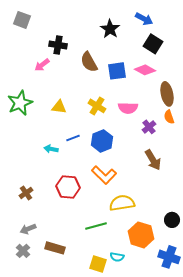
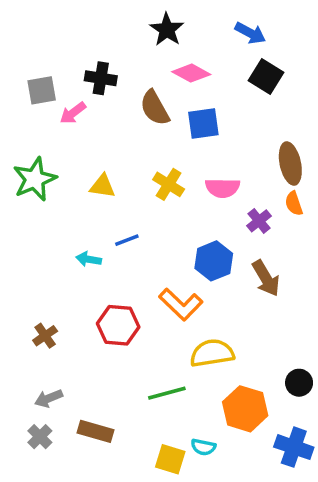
gray square: (22, 20) -> (42, 90), moved, turned -30
black star: (110, 29) -> (167, 30), moved
pink diamond: (145, 70) -> (191, 73), moved
blue hexagon: (102, 141) -> (214, 261), moved

